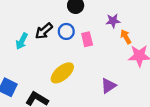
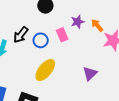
purple star: (113, 21) -> (78, 22), moved
blue circle: (66, 31) -> (41, 40), moved

